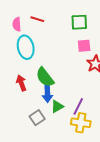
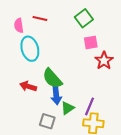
green square: (79, 22) -> (84, 18), turned -30
red arrow: (21, 83) -> (28, 86), turned -49
gray square: (37, 118) -> (47, 121), turned -35

